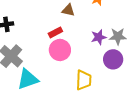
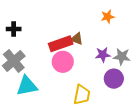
brown triangle: (68, 10) -> (77, 39), moved
red rectangle: (55, 32) -> (61, 44), size x1.6

